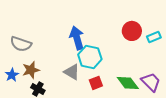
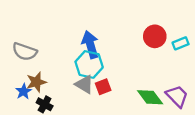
cyan hexagon: (90, 57) -> (89, 64), moved
blue star: (12, 75) -> (23, 91), moved
red square: (96, 83) -> (103, 87), moved

